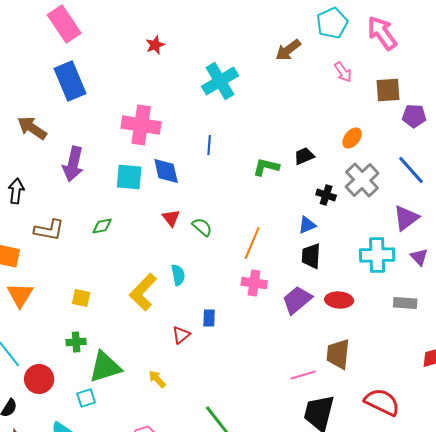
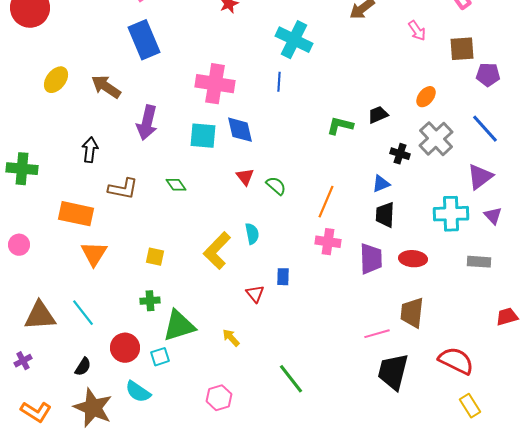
cyan cross: (220, 81) -> (294, 40), turned -33
blue line: (209, 145) -> (279, 82), moved
green diamond: (102, 226) -> (176, 185), turned 65
purple trapezoid: (297, 300) -> (371, 259), turned 128
red triangle: (181, 335) -> (255, 294), turned -30
red circle: (39, 379) -> (125, 348), moved

